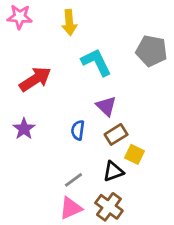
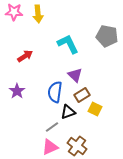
yellow arrow: (69, 22) -> (38, 14), moved
red arrow: (35, 79) -> (25, 56), size x0.7
blue semicircle: (78, 130) -> (55, 92), size x1.5
black triangle: (113, 171) -> (68, 112), moved

